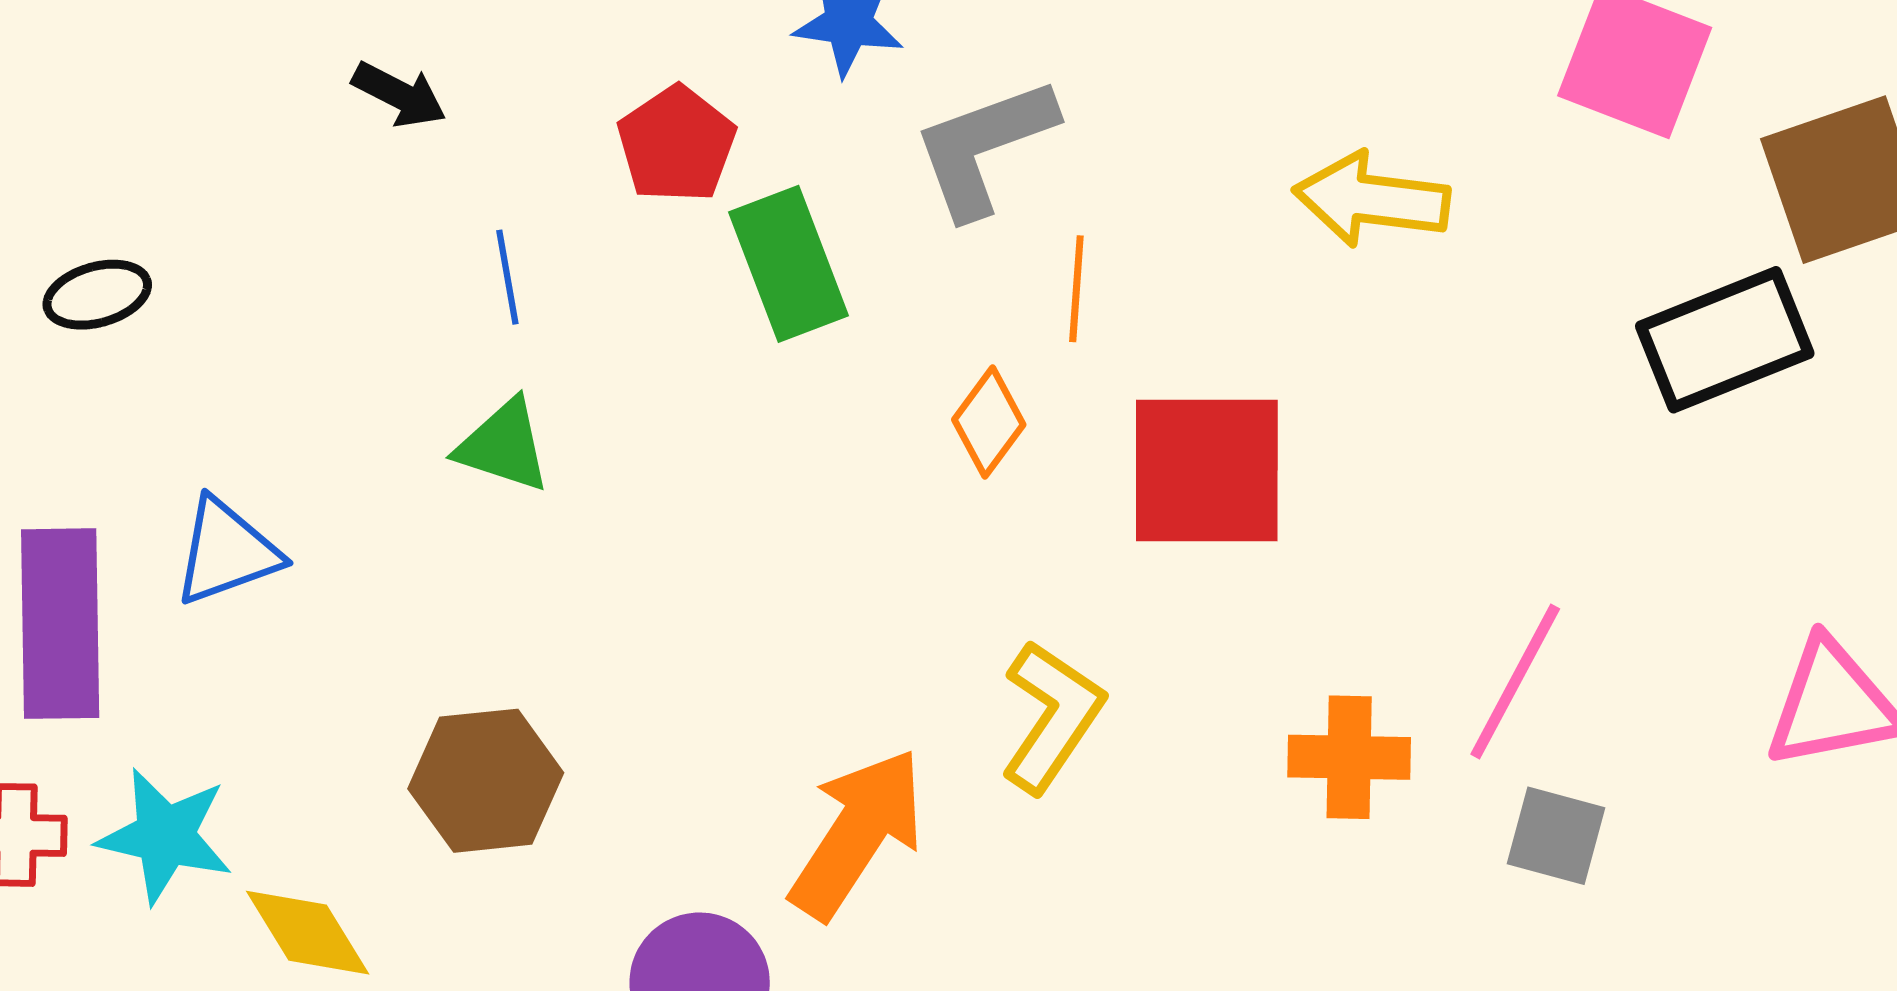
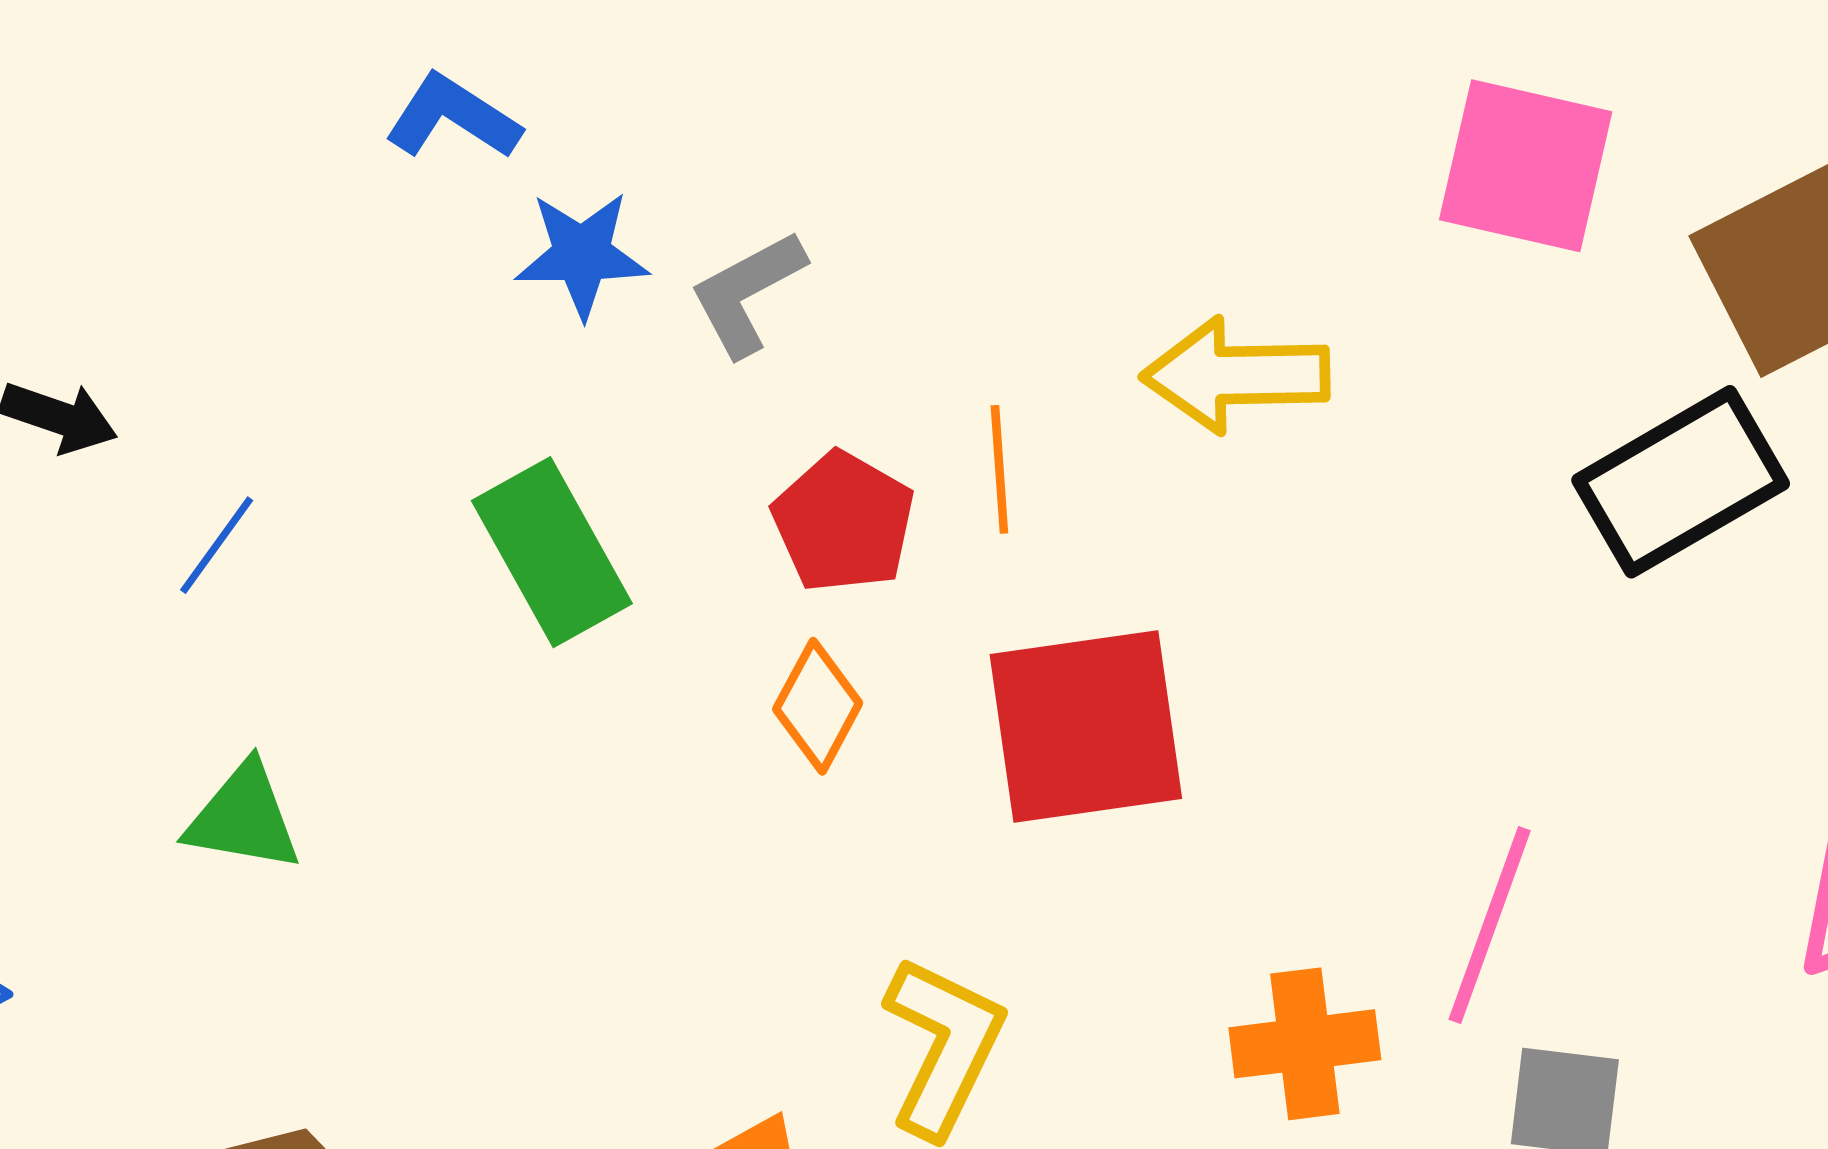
red pentagon: (676, 144) -> (843, 522), moved
gray L-shape: (984, 147) -> (747, 293), moved, size x0.7
blue line: (507, 277) -> (217, 545), moved, turned 54
orange line: (1076, 289) -> (999, 469), moved

